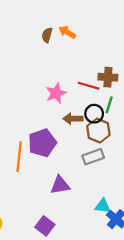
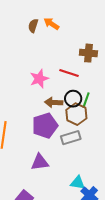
brown cross: (108, 77) -> (88, 53), moved
green line: (109, 105) -> (86, 100), moved
purple pentagon: (42, 143) -> (45, 126), moved

